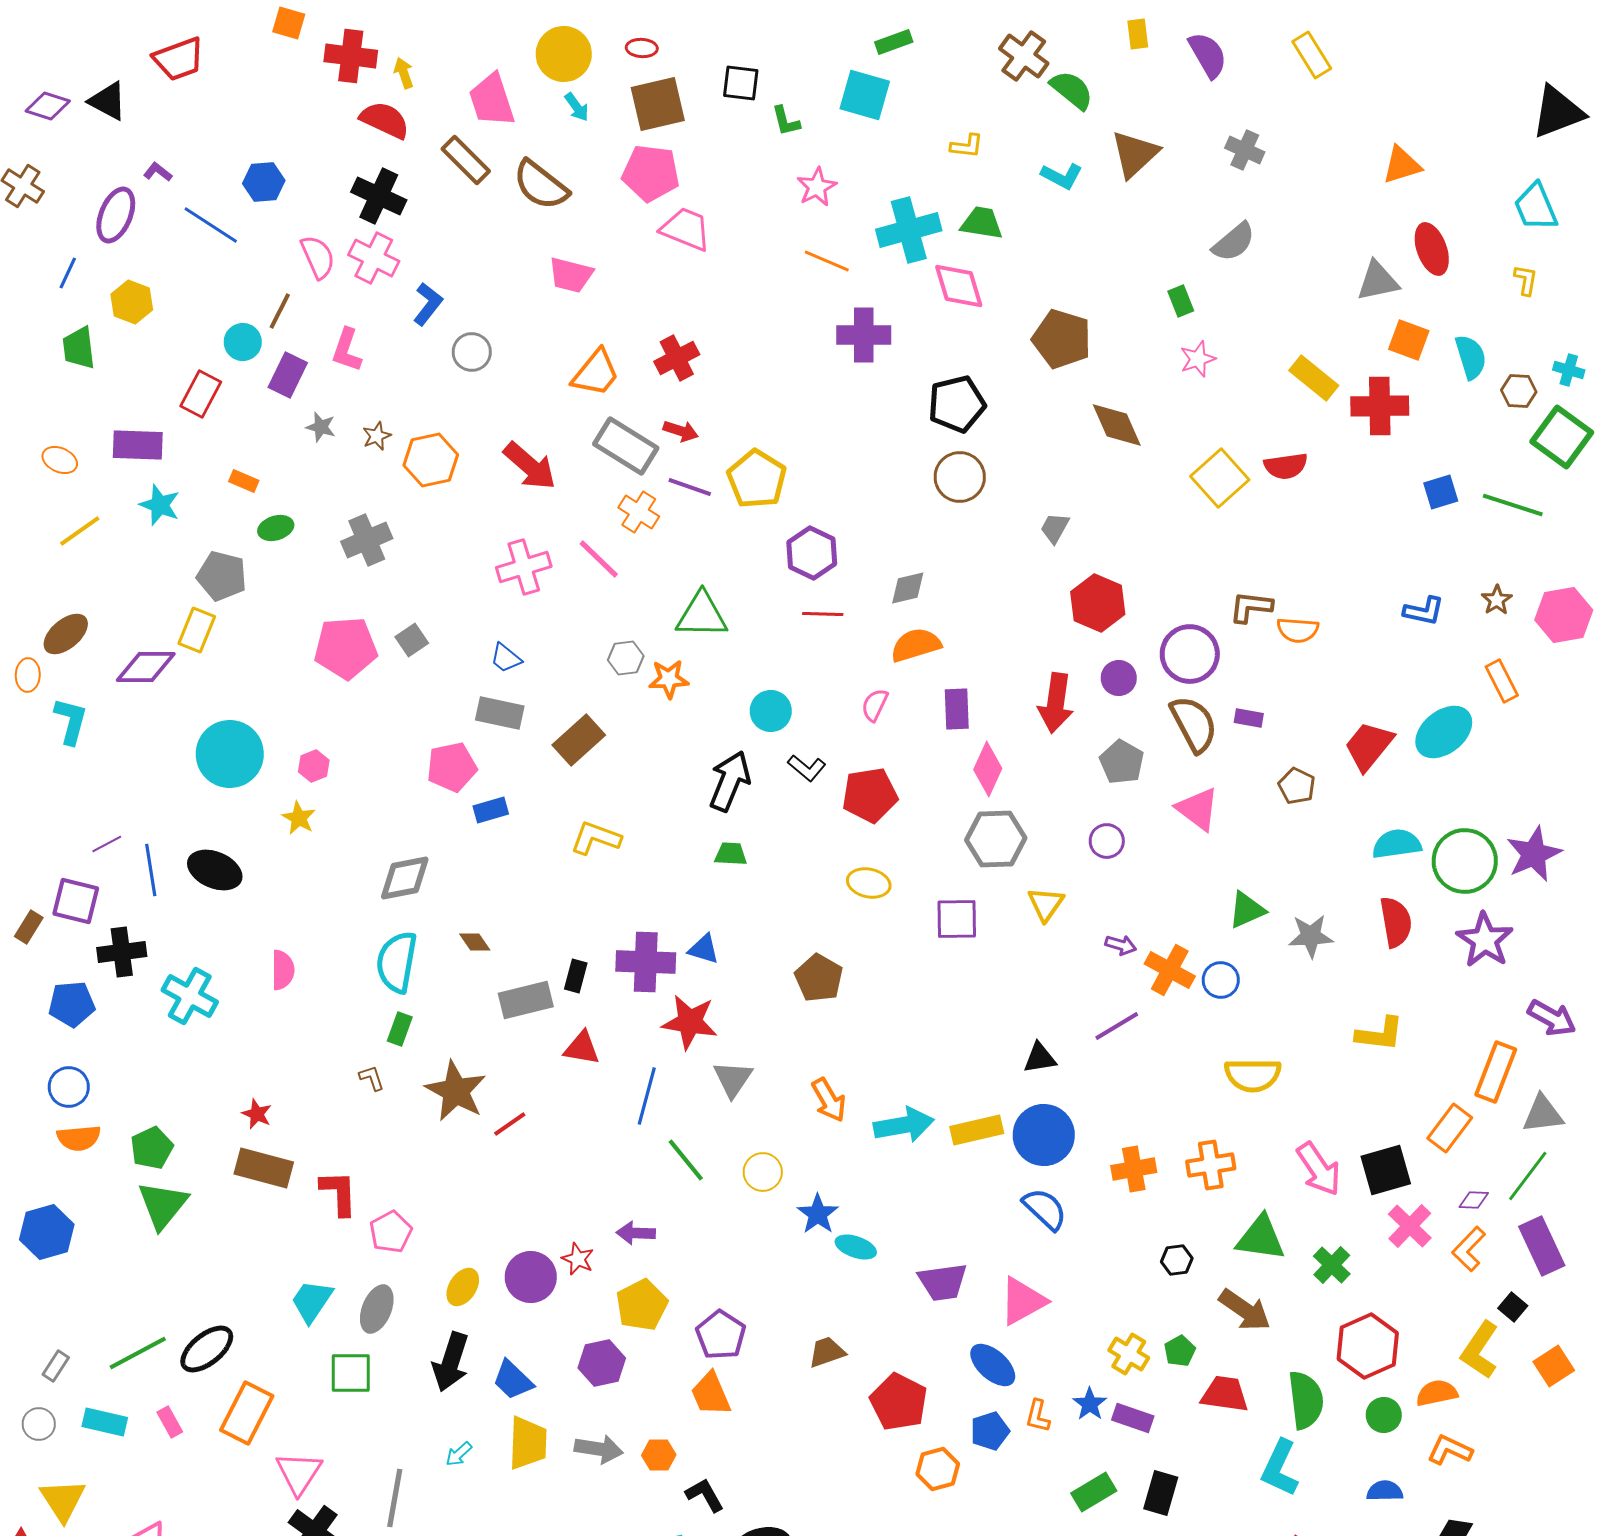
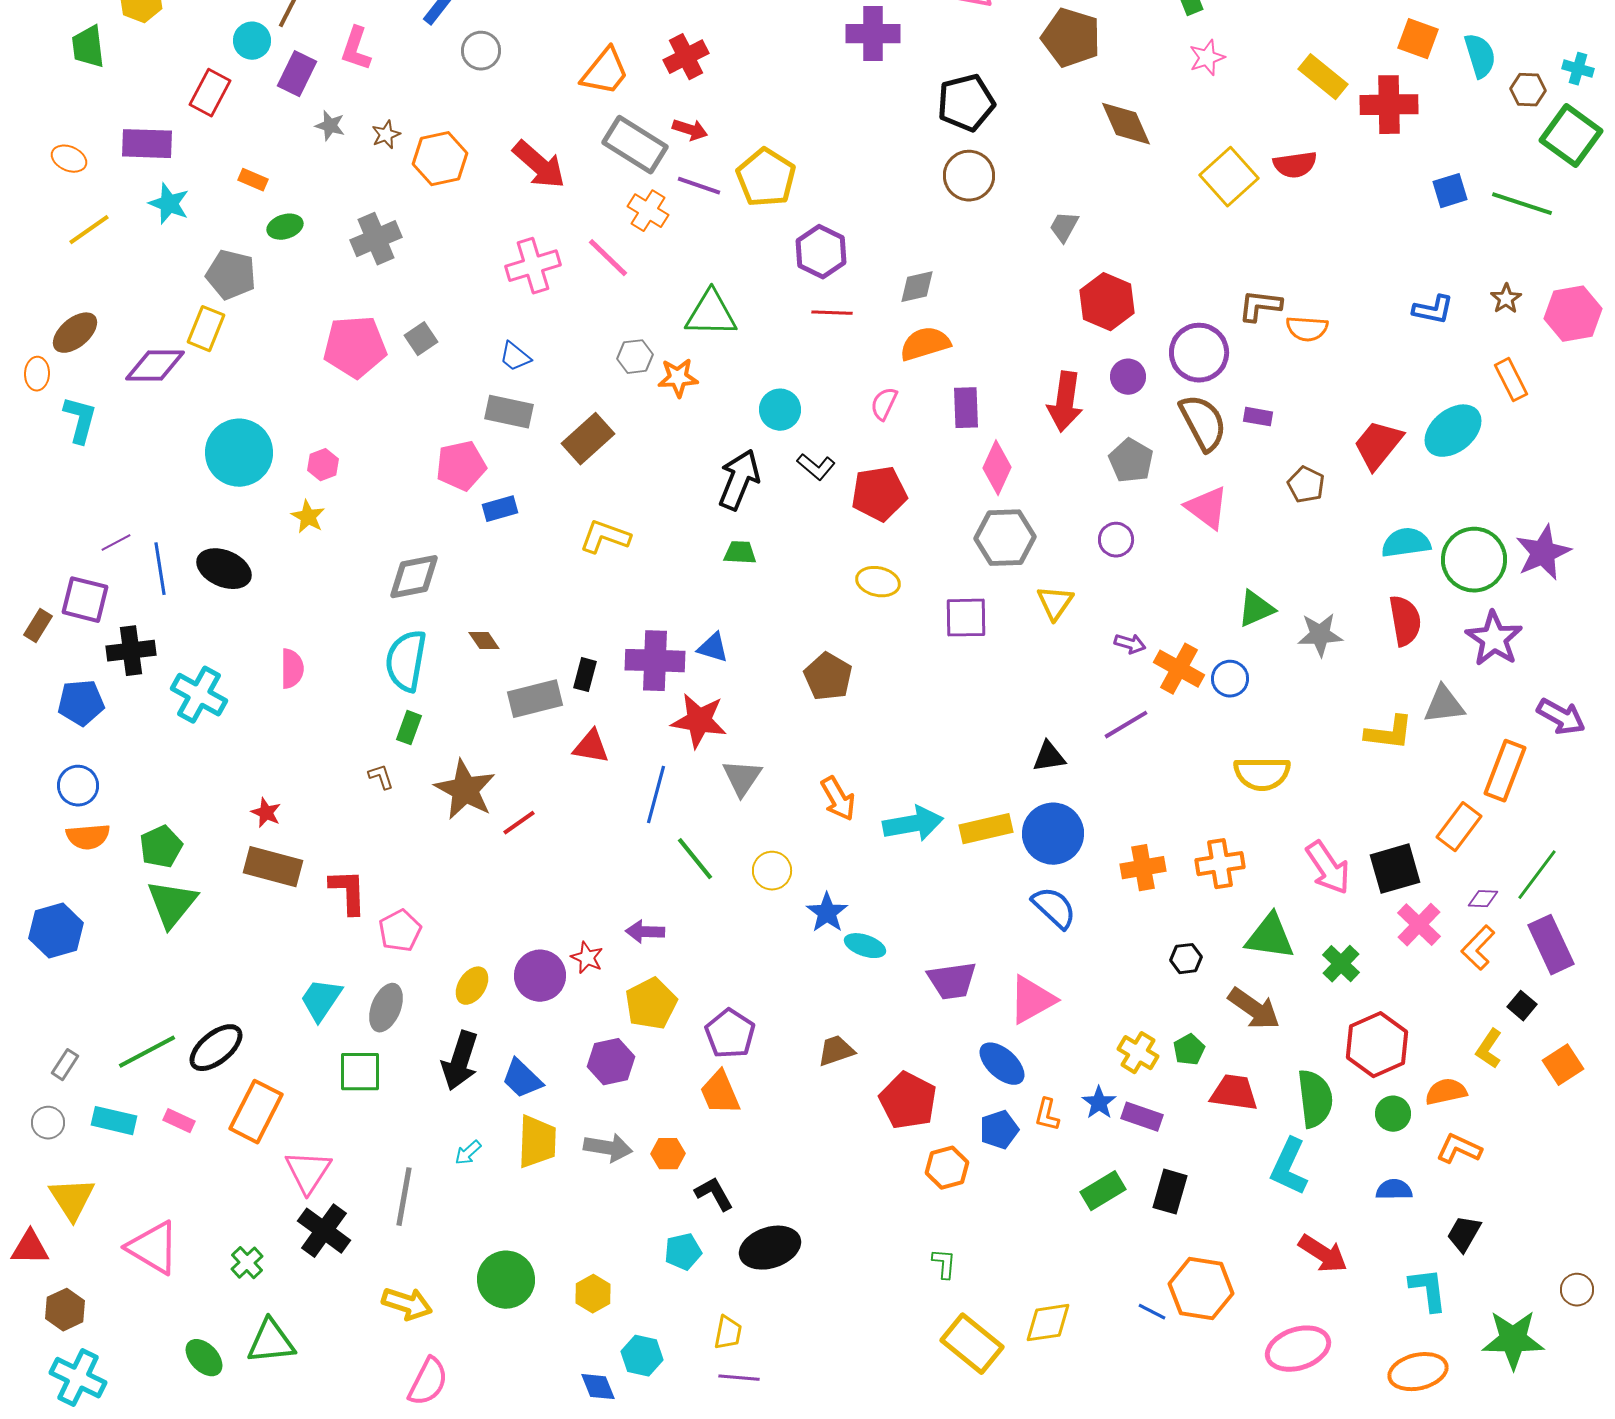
gray triangle: (1543, 1114) -> (1444, 705), moved
yellow L-shape: (1480, 1350) -> (1489, 1049), size x0.7
pink rectangle: (170, 1422) -> (179, 1121), turned -36

